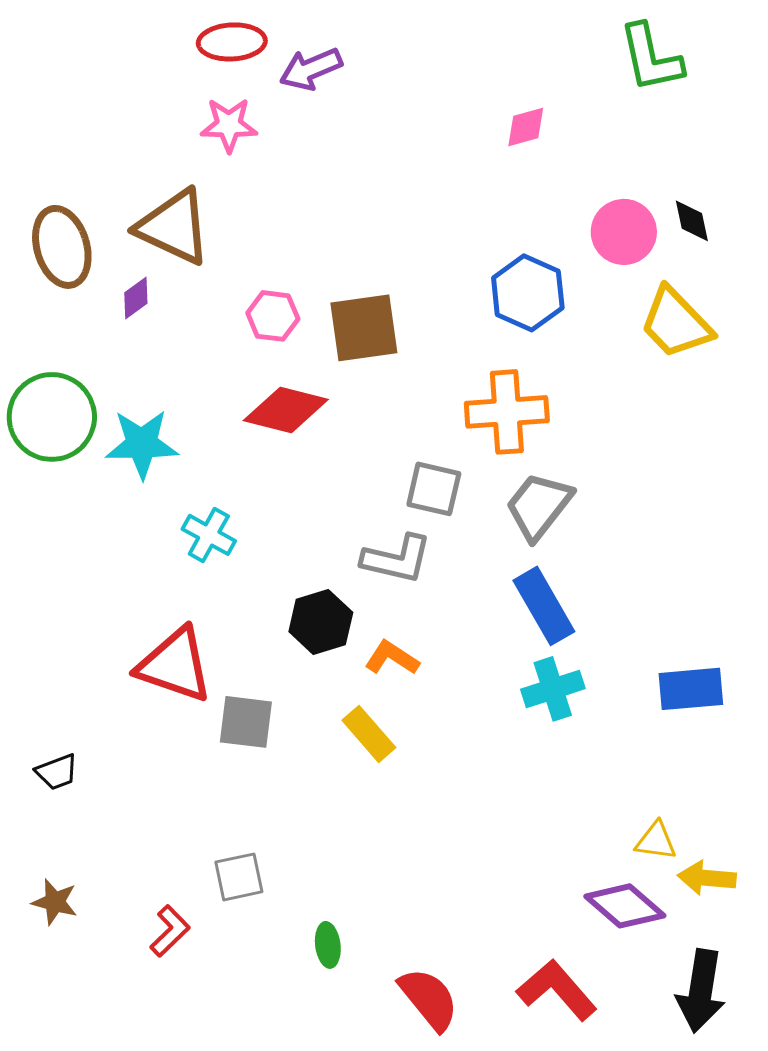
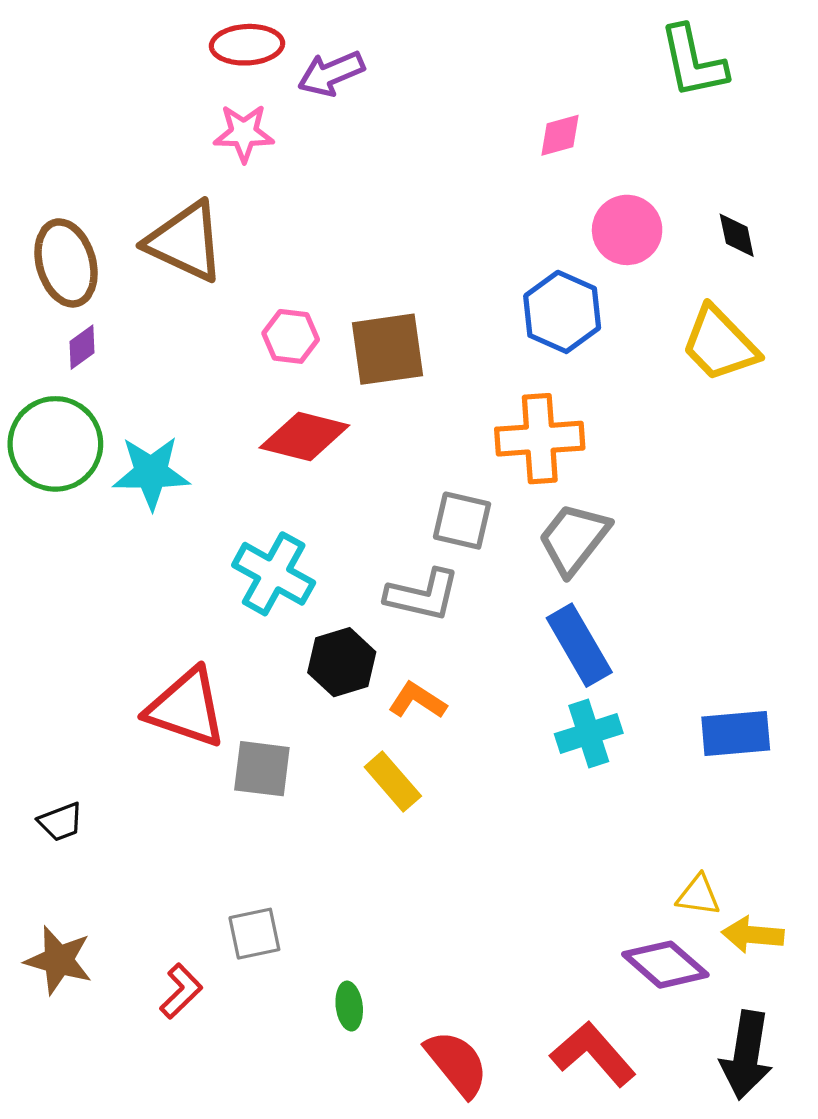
pink circle: (624, 232) -> (627, 230), moved
purple diamond: (136, 298) -> (82, 347), moved
cyan cross: (209, 535) -> (274, 574), moved, size x1.4
brown star: (55, 902) -> (59, 960), size x1.4

